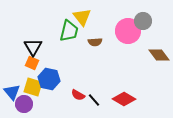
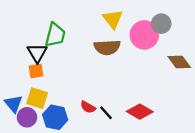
yellow triangle: (82, 17) -> (113, 19), moved
green trapezoid: (69, 31) -> (55, 35), moved
brown semicircle: (95, 42) -> (107, 47), size x1.6
orange square: (32, 63) -> (36, 71), turned -32
blue hexagon: (49, 79) -> (55, 117), moved

